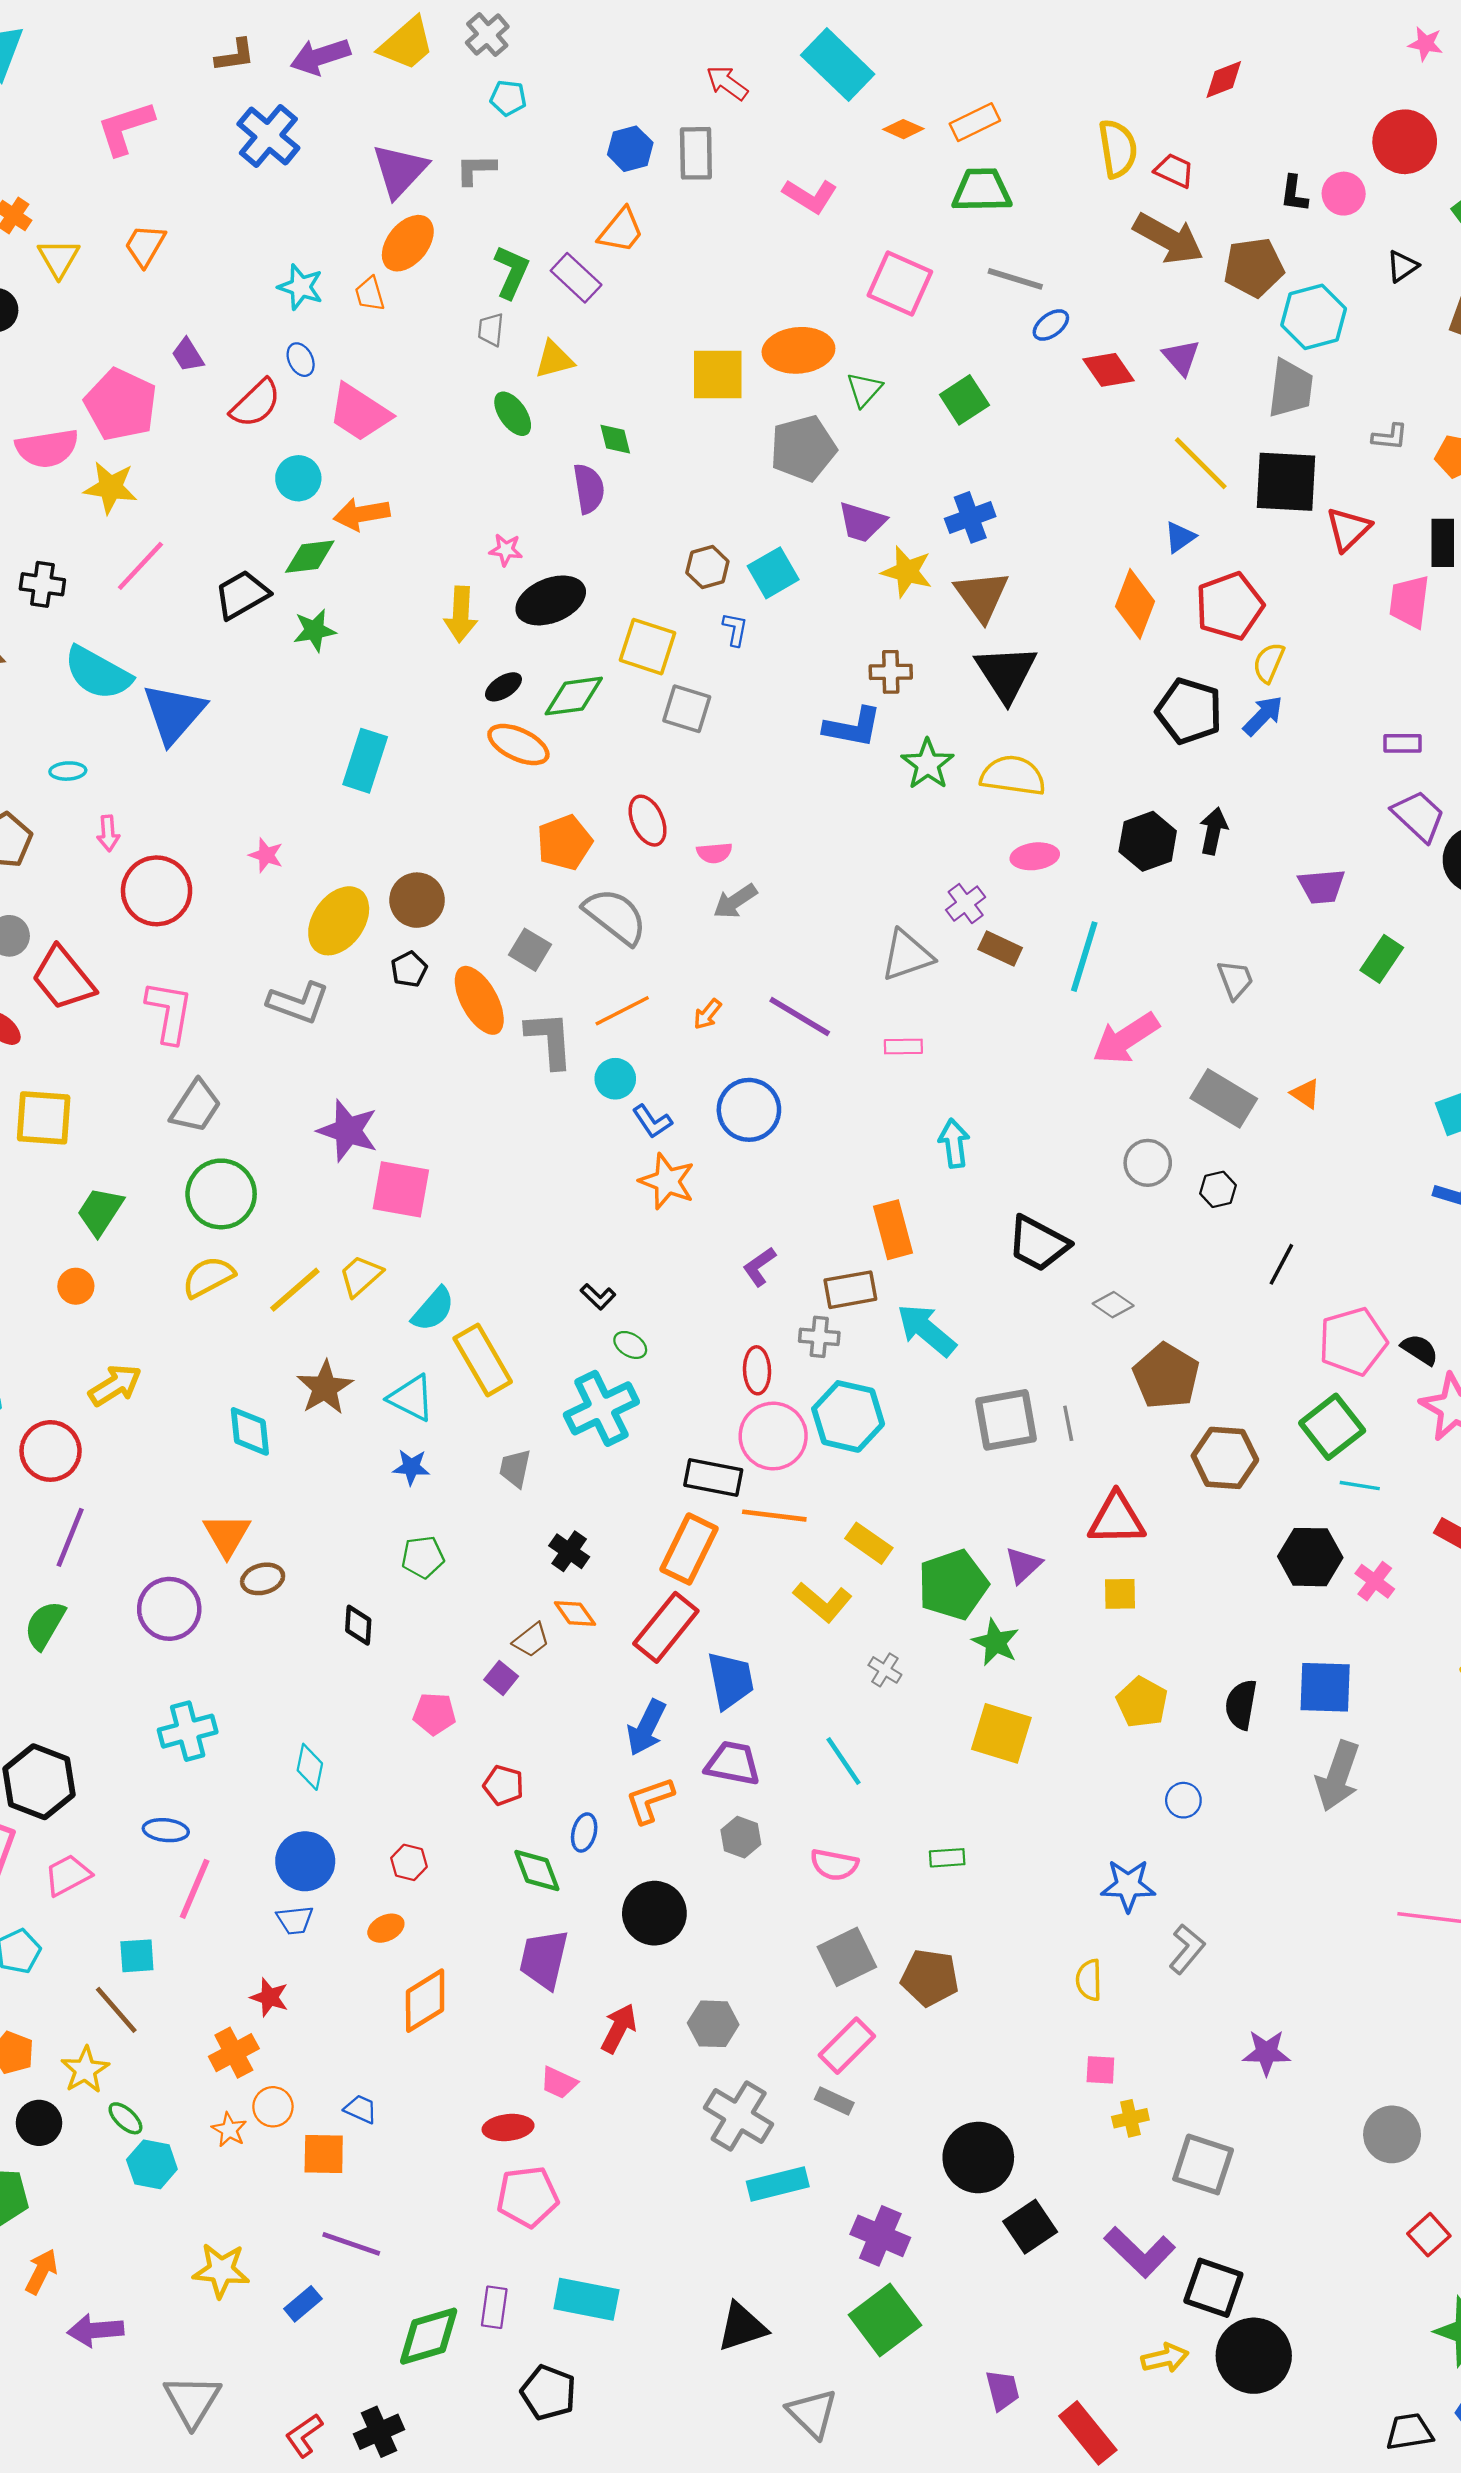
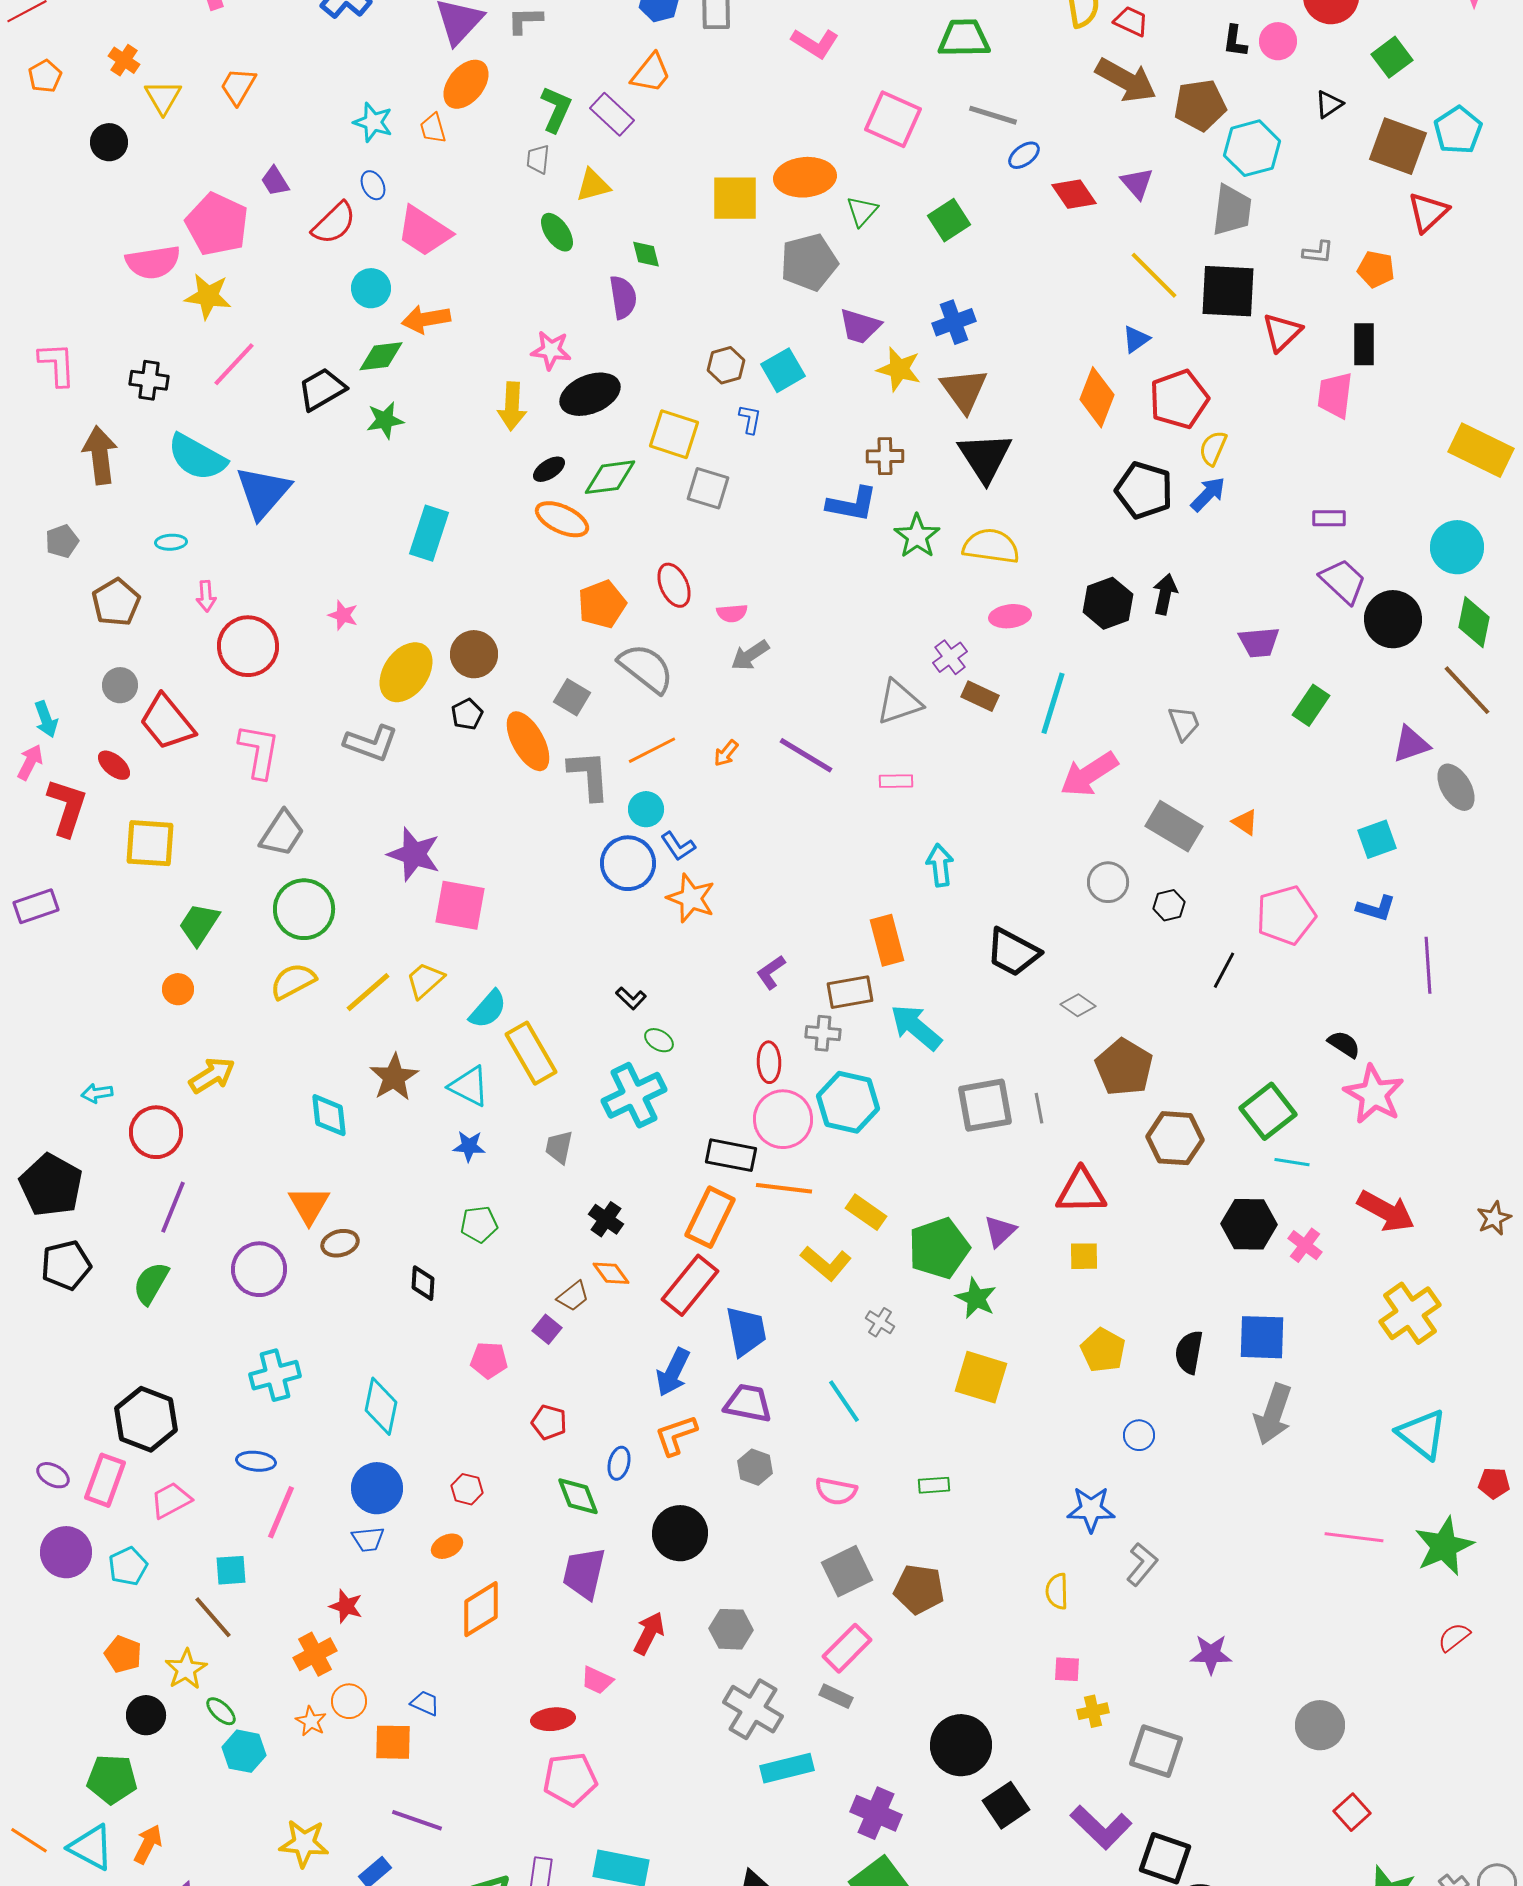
pink star: (506, 550) -> (551, 350), size x1.4
blue circle: (749, 1110) -> (628, 863), moved
pink pentagon: (1353, 1342) -> (1286, 915), moved
cyan diamond: (310, 1767) -> (381, 1406), size x1.4

